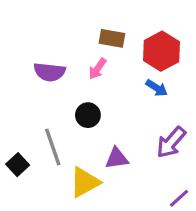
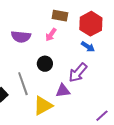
purple arrow: (171, 142) -> (78, 73), moved

